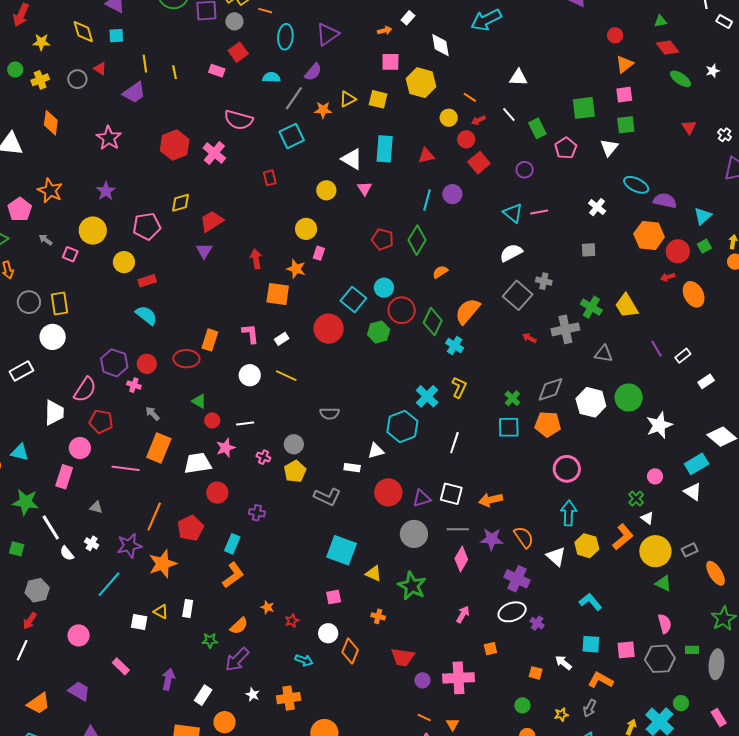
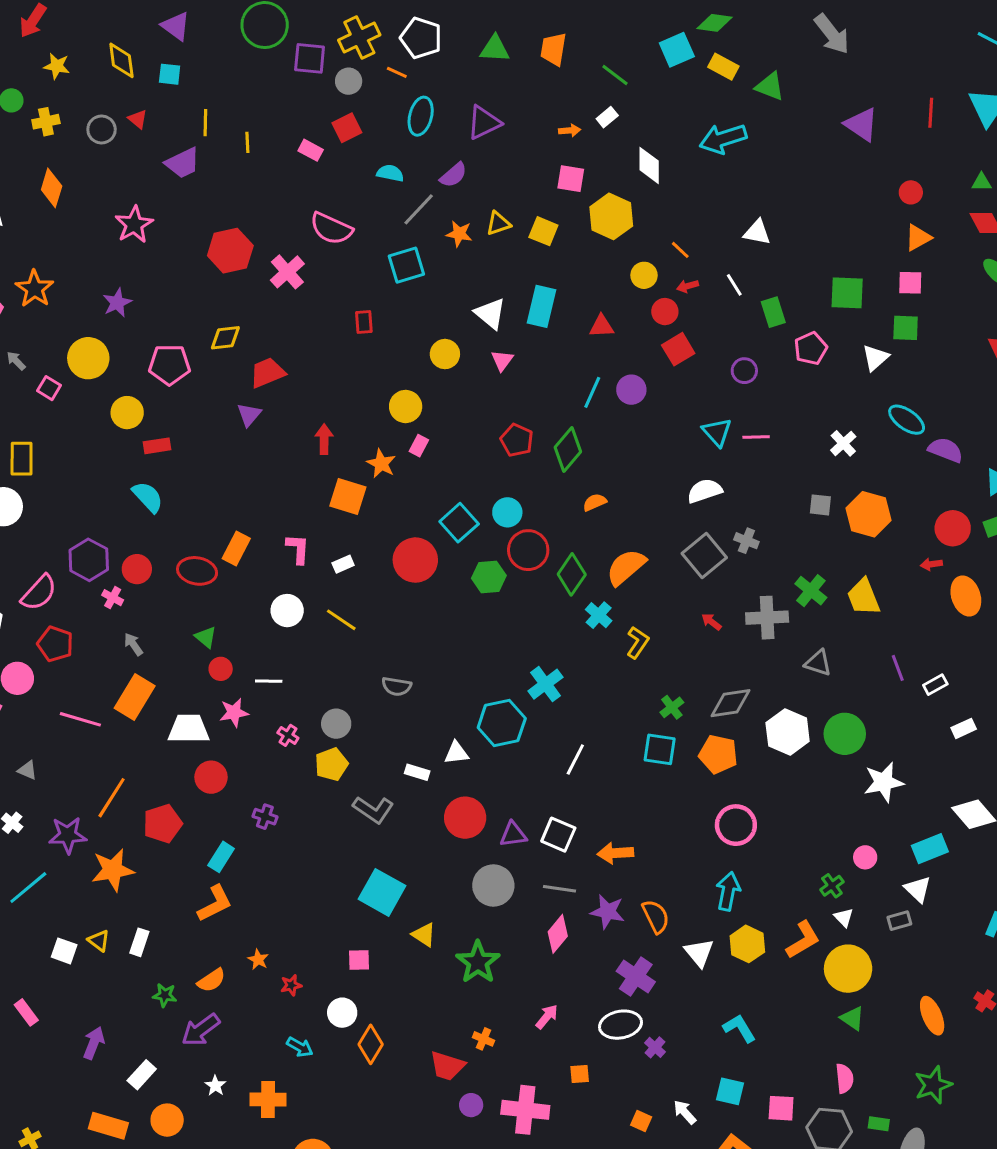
orange hexagon: (649, 235) -> (868, 514), moved
yellow L-shape: (459, 387) -> (638, 642), moved
gray rectangle: (690, 550) -> (899, 921), moved
orange cross: (378, 616) -> (484, 1039), moved

